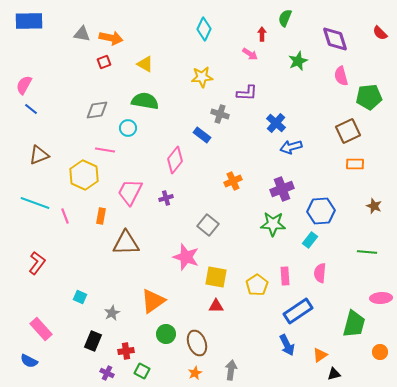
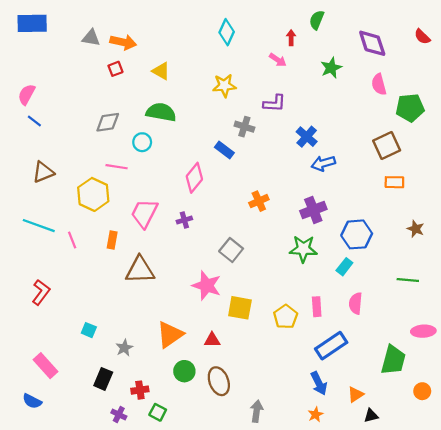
red triangle: (216, 306) -> (212, 340), moved
orange star: (195, 373) -> (316, 415), moved

